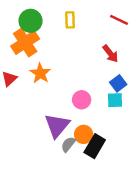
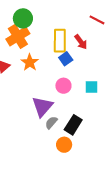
yellow rectangle: (70, 20) -> (60, 41), moved, size x1.6
red arrow: (110, 54) -> (81, 42), moved
blue square: (118, 83) -> (66, 59), moved
orange circle: (84, 134) -> (64, 145), moved

